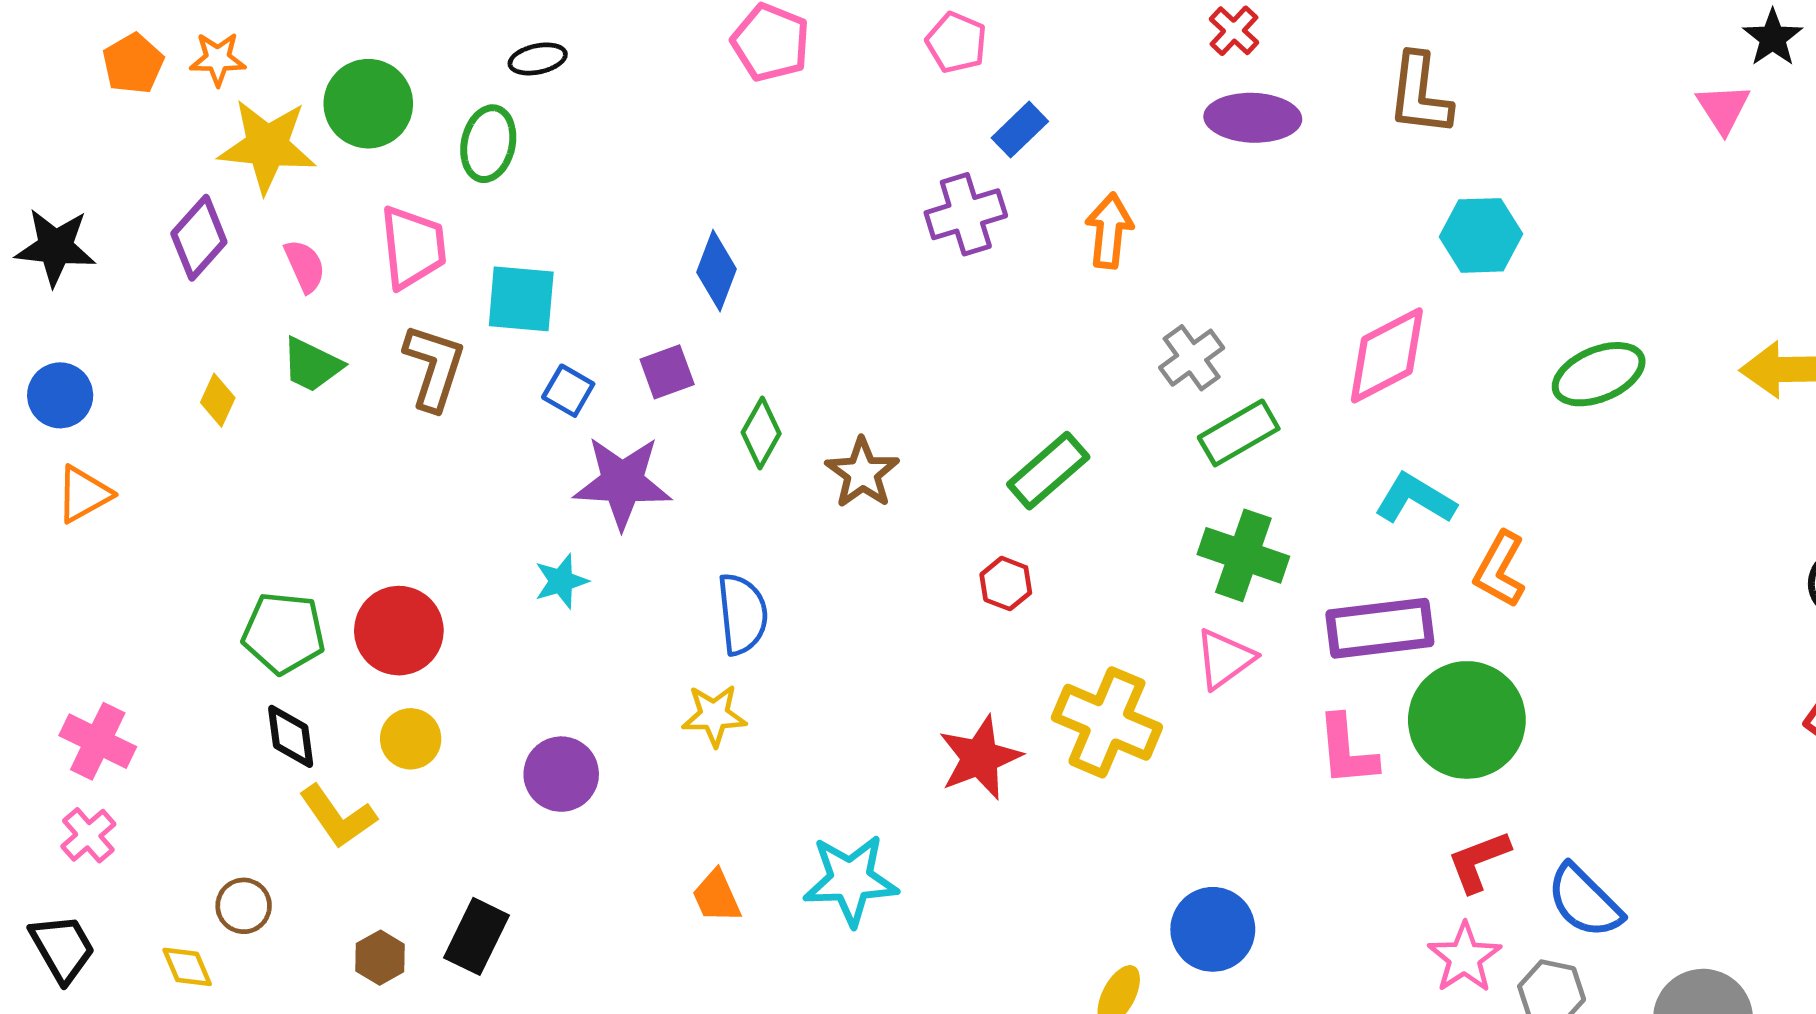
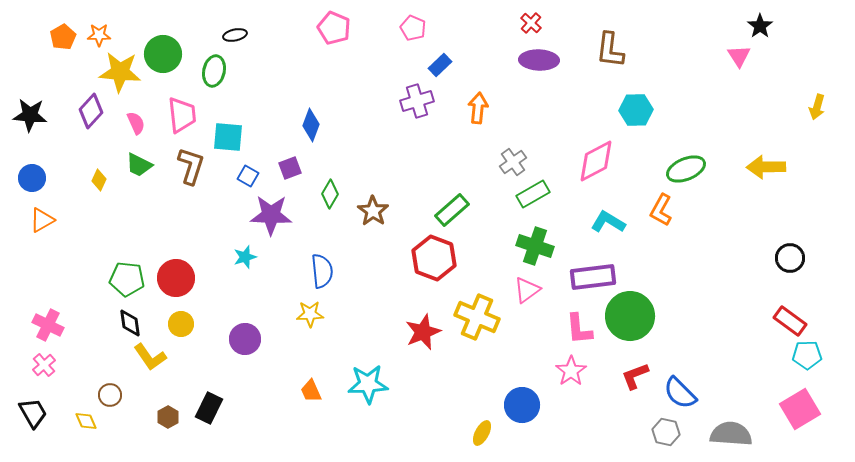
orange L-shape: (1500, 569) -> (661, 210), moved
red hexagon: (1006, 584) -> (434, 258), size x2.0
pink star: (1465, 958) -> (571, 371), moved

